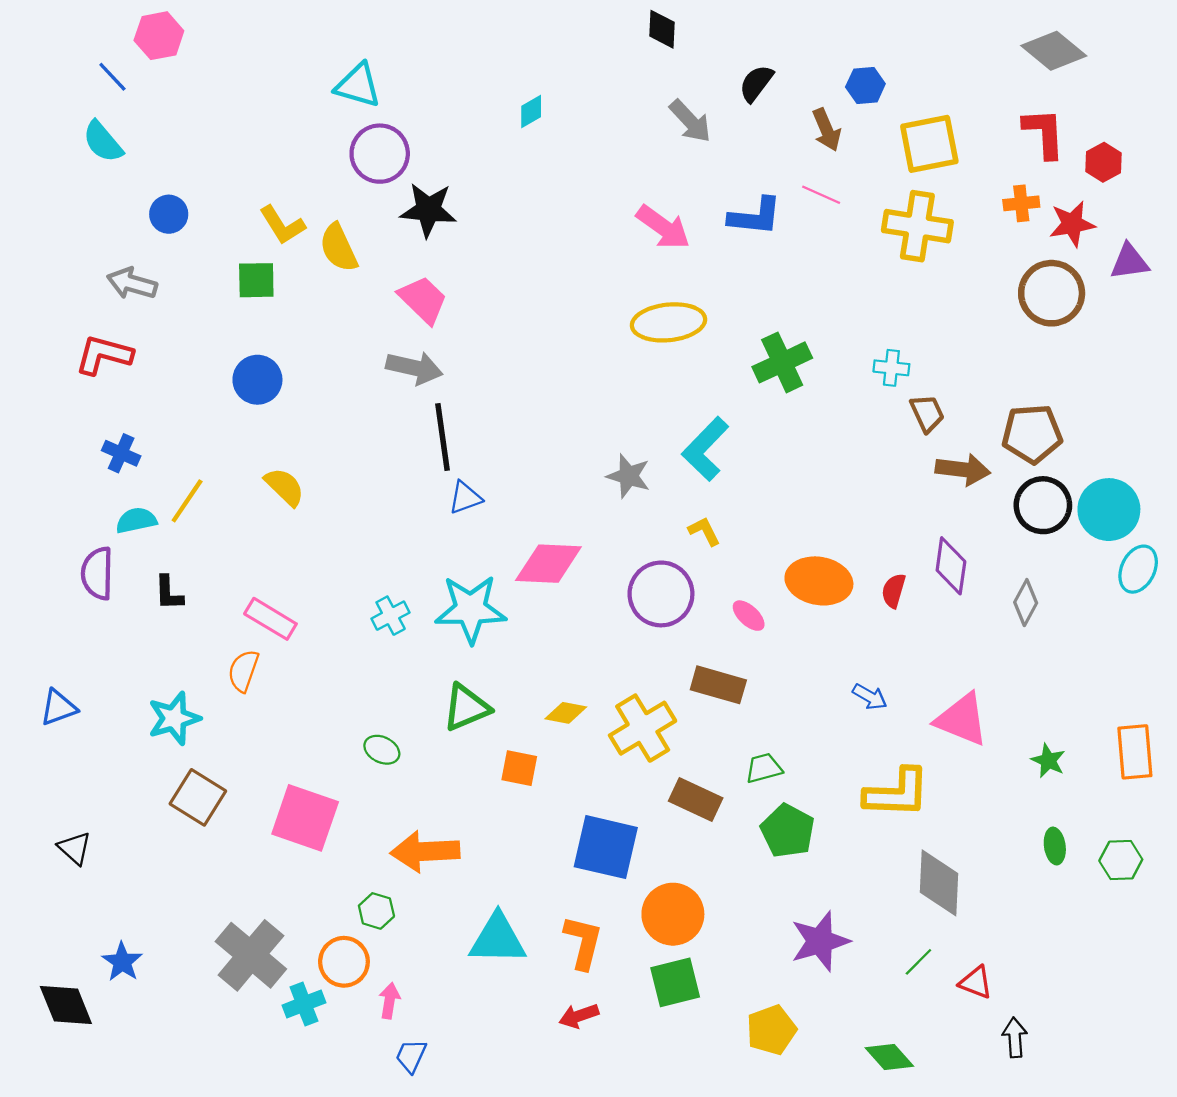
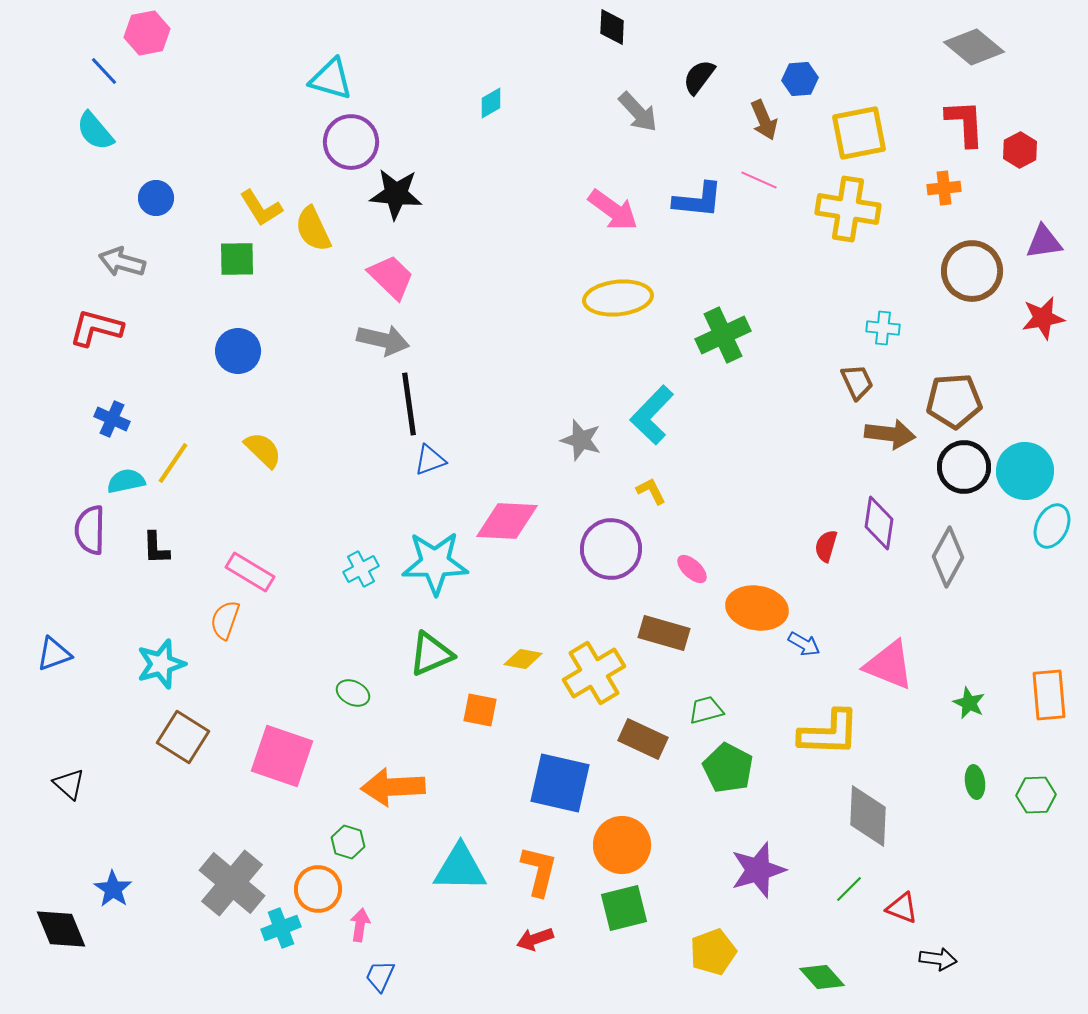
red star: (1072, 224) -> (1043, 318), moved
cyan cross: (891, 368) -> (883, 328), moved
orange ellipse: (819, 581) -> (757, 608), moved
gray diamond: (1026, 603) -> (948, 557), size x1.4
black arrow: (1015, 1038) -> (938, 959), turned 102

